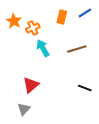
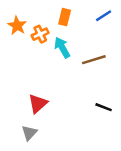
orange rectangle: (62, 17) -> (65, 17), moved
cyan arrow: (43, 48) -> (62, 47), moved

